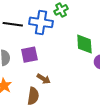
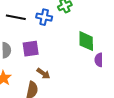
blue cross: (41, 22) -> (44, 17), size x0.7

